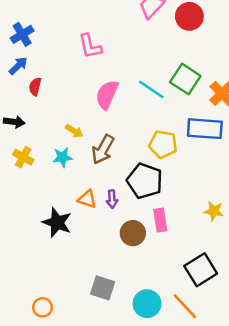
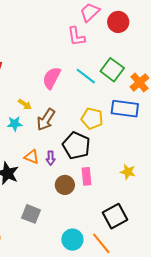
pink L-shape: (90, 46) -> (76, 36), moved
gray square: (103, 288) -> (31, 214), moved

